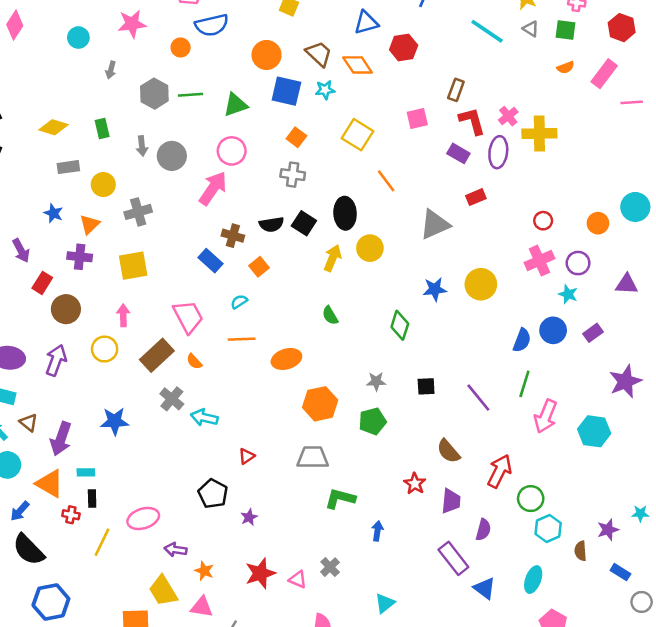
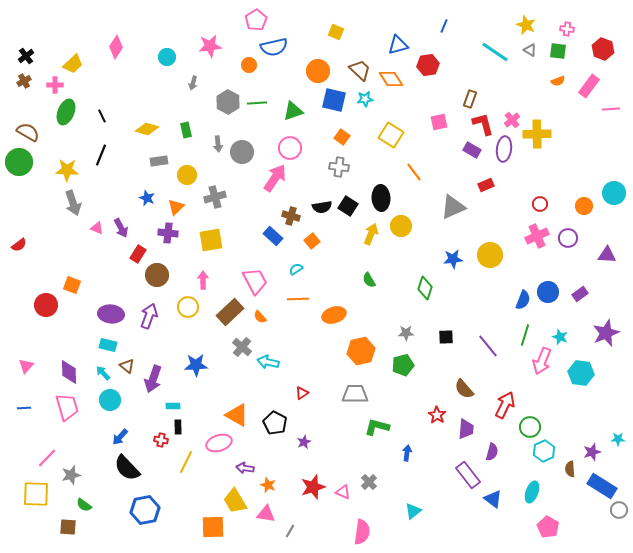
cyan star: (568, 294) -> (560, 337), moved
orange triangle: (50, 484) -> (237, 415), moved
blue rectangle: (620, 572) -> (602, 486), size x1.8

